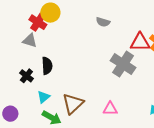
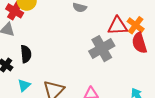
gray cross: (123, 64) -> (102, 49), turned 30

